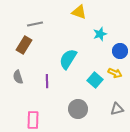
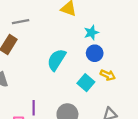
blue circle: (120, 51) -> (95, 53), moved
purple line: (47, 81) -> (34, 108), moved

